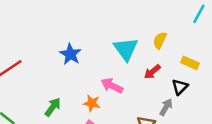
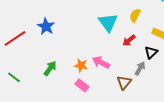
blue star: (70, 54) -> (46, 26), moved
pink arrow: (112, 86) -> (101, 62), moved

